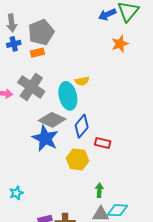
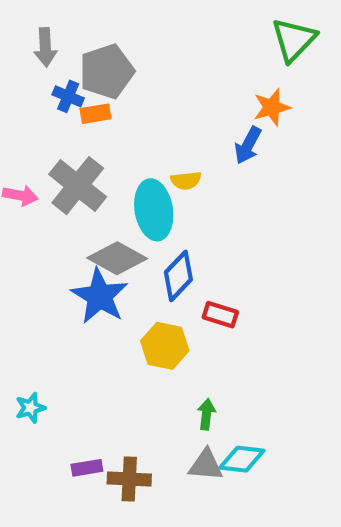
blue arrow: (107, 14) -> (248, 145), moved, turned -42
blue cross: (14, 44) -> (68, 96), moved, turned 32

